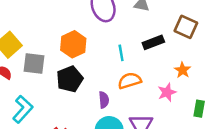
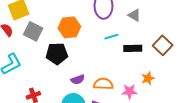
cyan line: (121, 53) -> (111, 37), moved, turned 64
orange semicircle: (130, 81) -> (103, 84), moved
purple semicircle: (104, 100) -> (78, 80), turned 56

